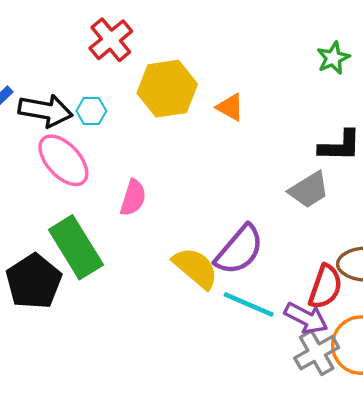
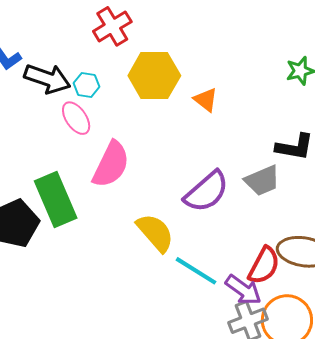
pink ellipse: (63, 160) -> (76, 118), moved, size x0.7
pink semicircle: (133, 198) -> (111, 164), size x1.5
purple semicircle: (239, 250) -> (207, 192), moved

